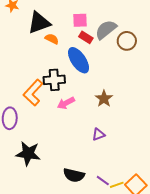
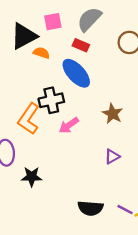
pink square: (80, 20) -> (53, 22), moved
gray semicircle: (106, 30) -> (89, 19), moved
black star: (28, 154) -> (32, 177), moved, size x0.7

